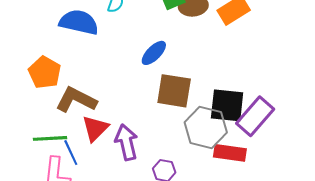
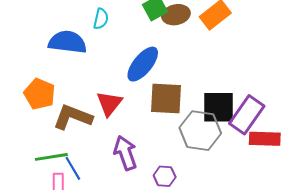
blue ellipse: (154, 53) -> (143, 64), size x1.4
red triangle: (95, 128) -> (109, 103), moved
red rectangle: (230, 153) -> (265, 139), moved

